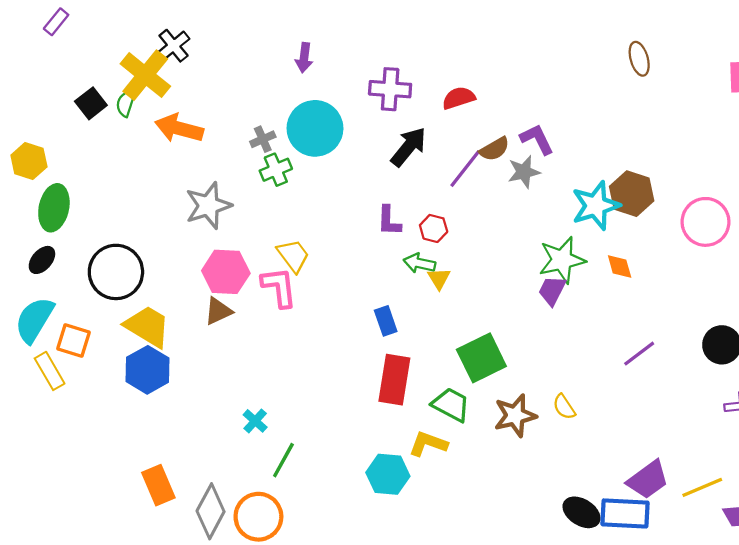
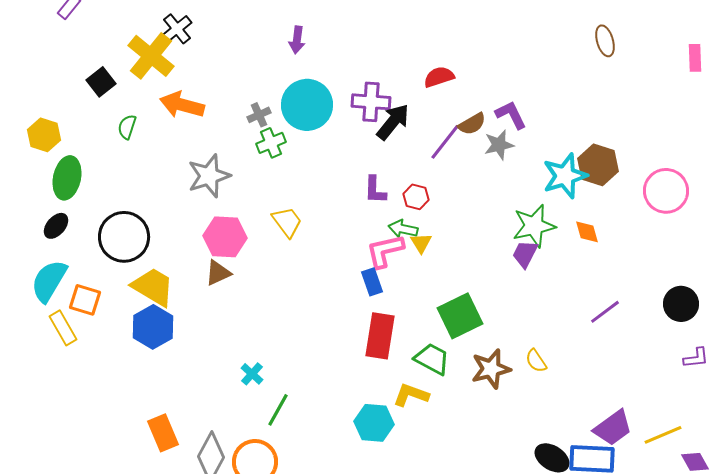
purple cross: (390, 89) -> (371, 102), moved
green semicircle: (126, 103) -> (127, 127), moved
pink L-shape: (279, 287) -> (385, 251), moved, turned -96

